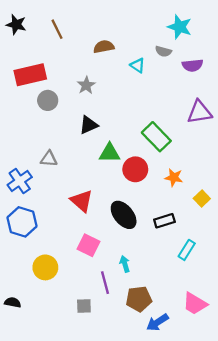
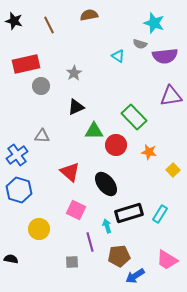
brown semicircle: (104, 47) -> (89, 15), moved
purple semicircle: (192, 65) -> (165, 56), size x1.4
black rectangle: (164, 221) -> (129, 213), moved, size x1.5

